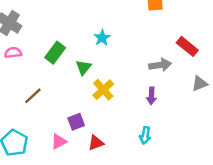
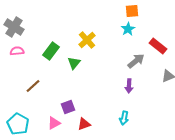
cyan star: (102, 38) -> (128, 29), moved
gray arrow: (160, 65) -> (136, 61), turned -30
yellow cross: (103, 90) -> (87, 40), moved

